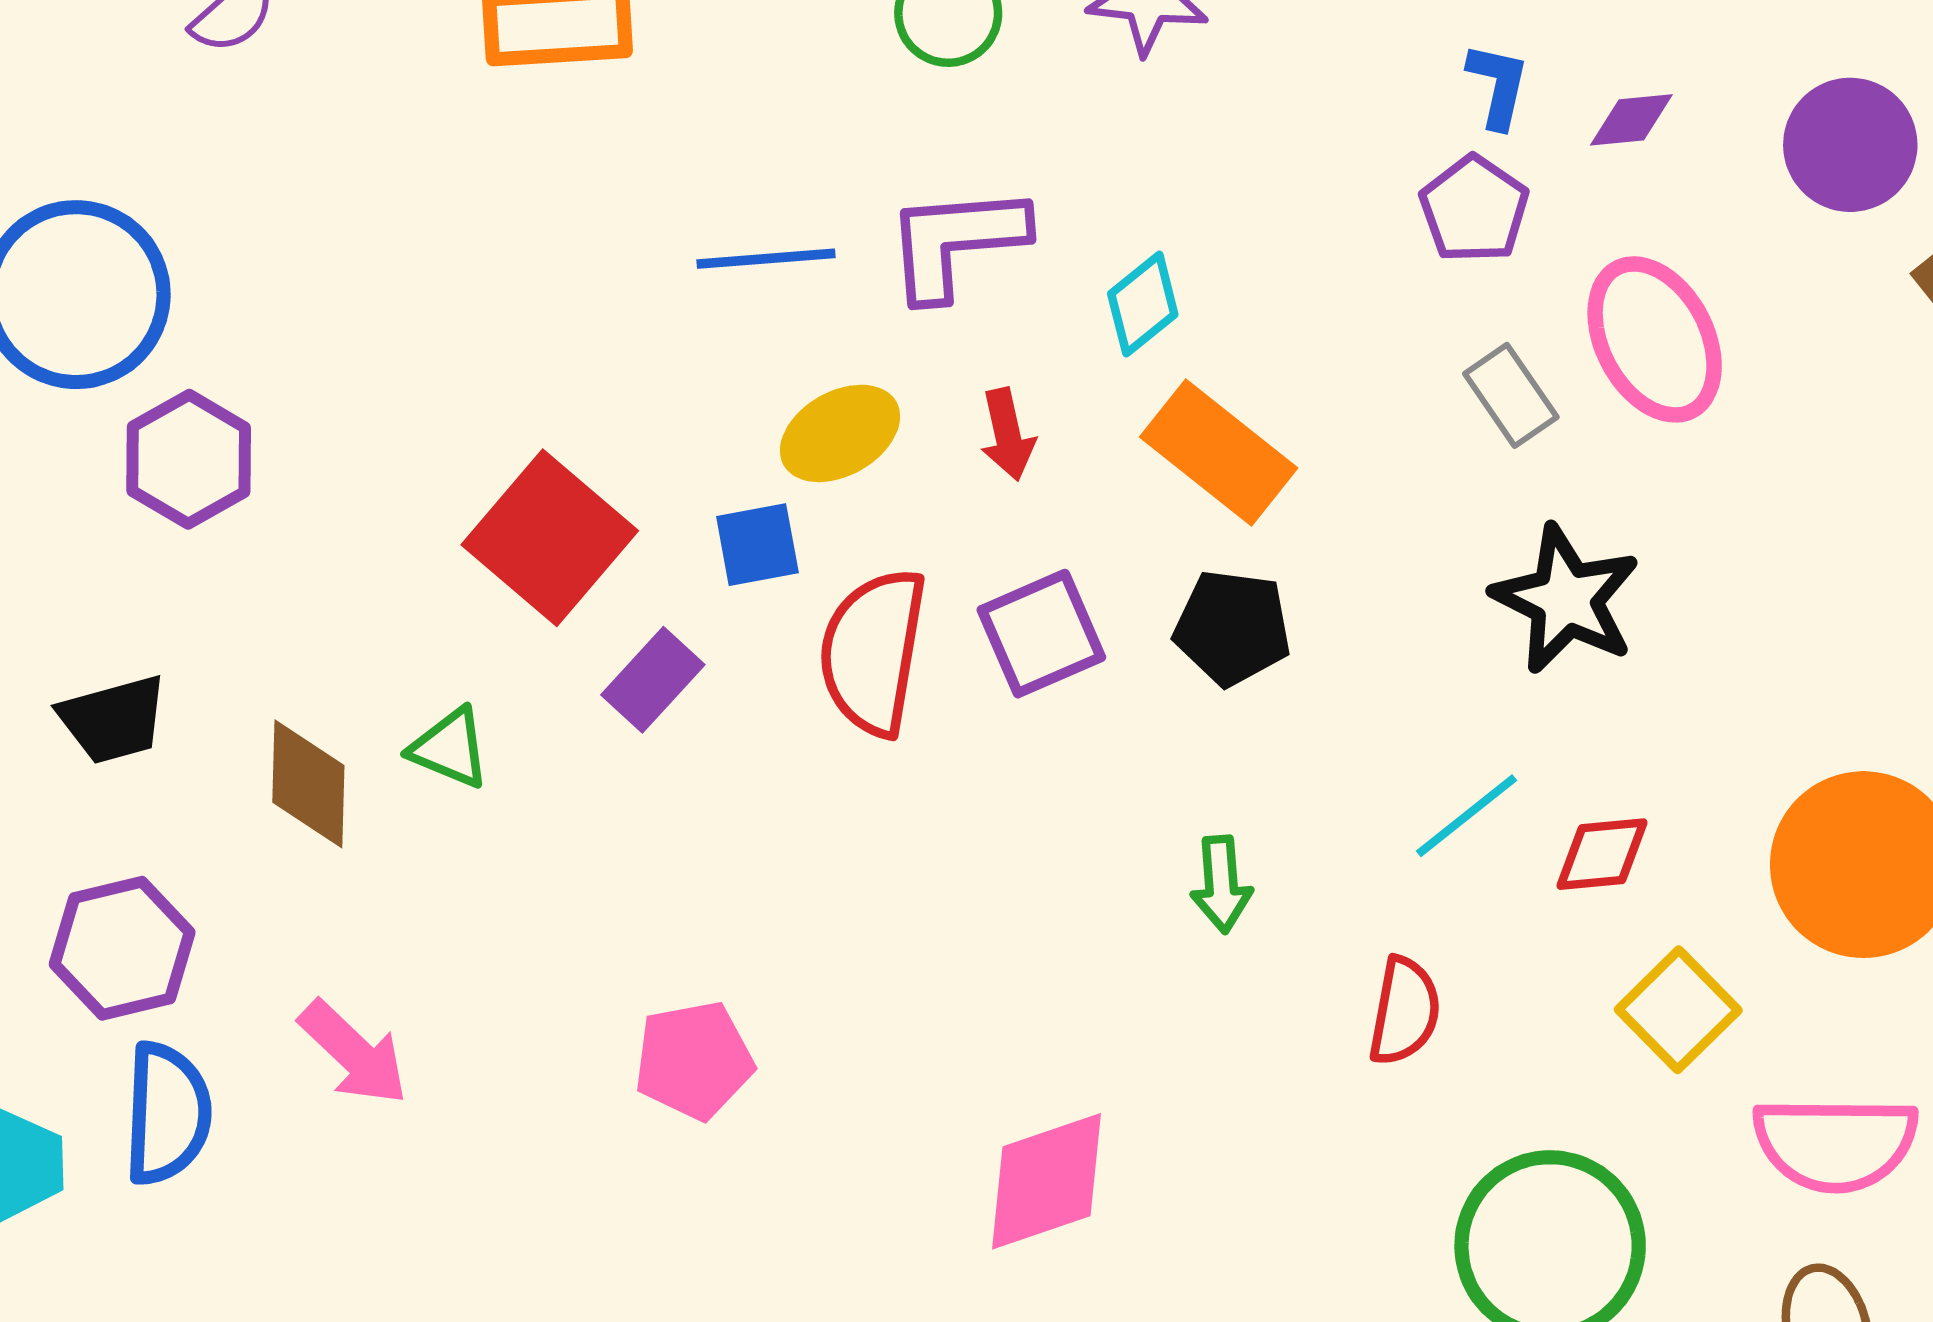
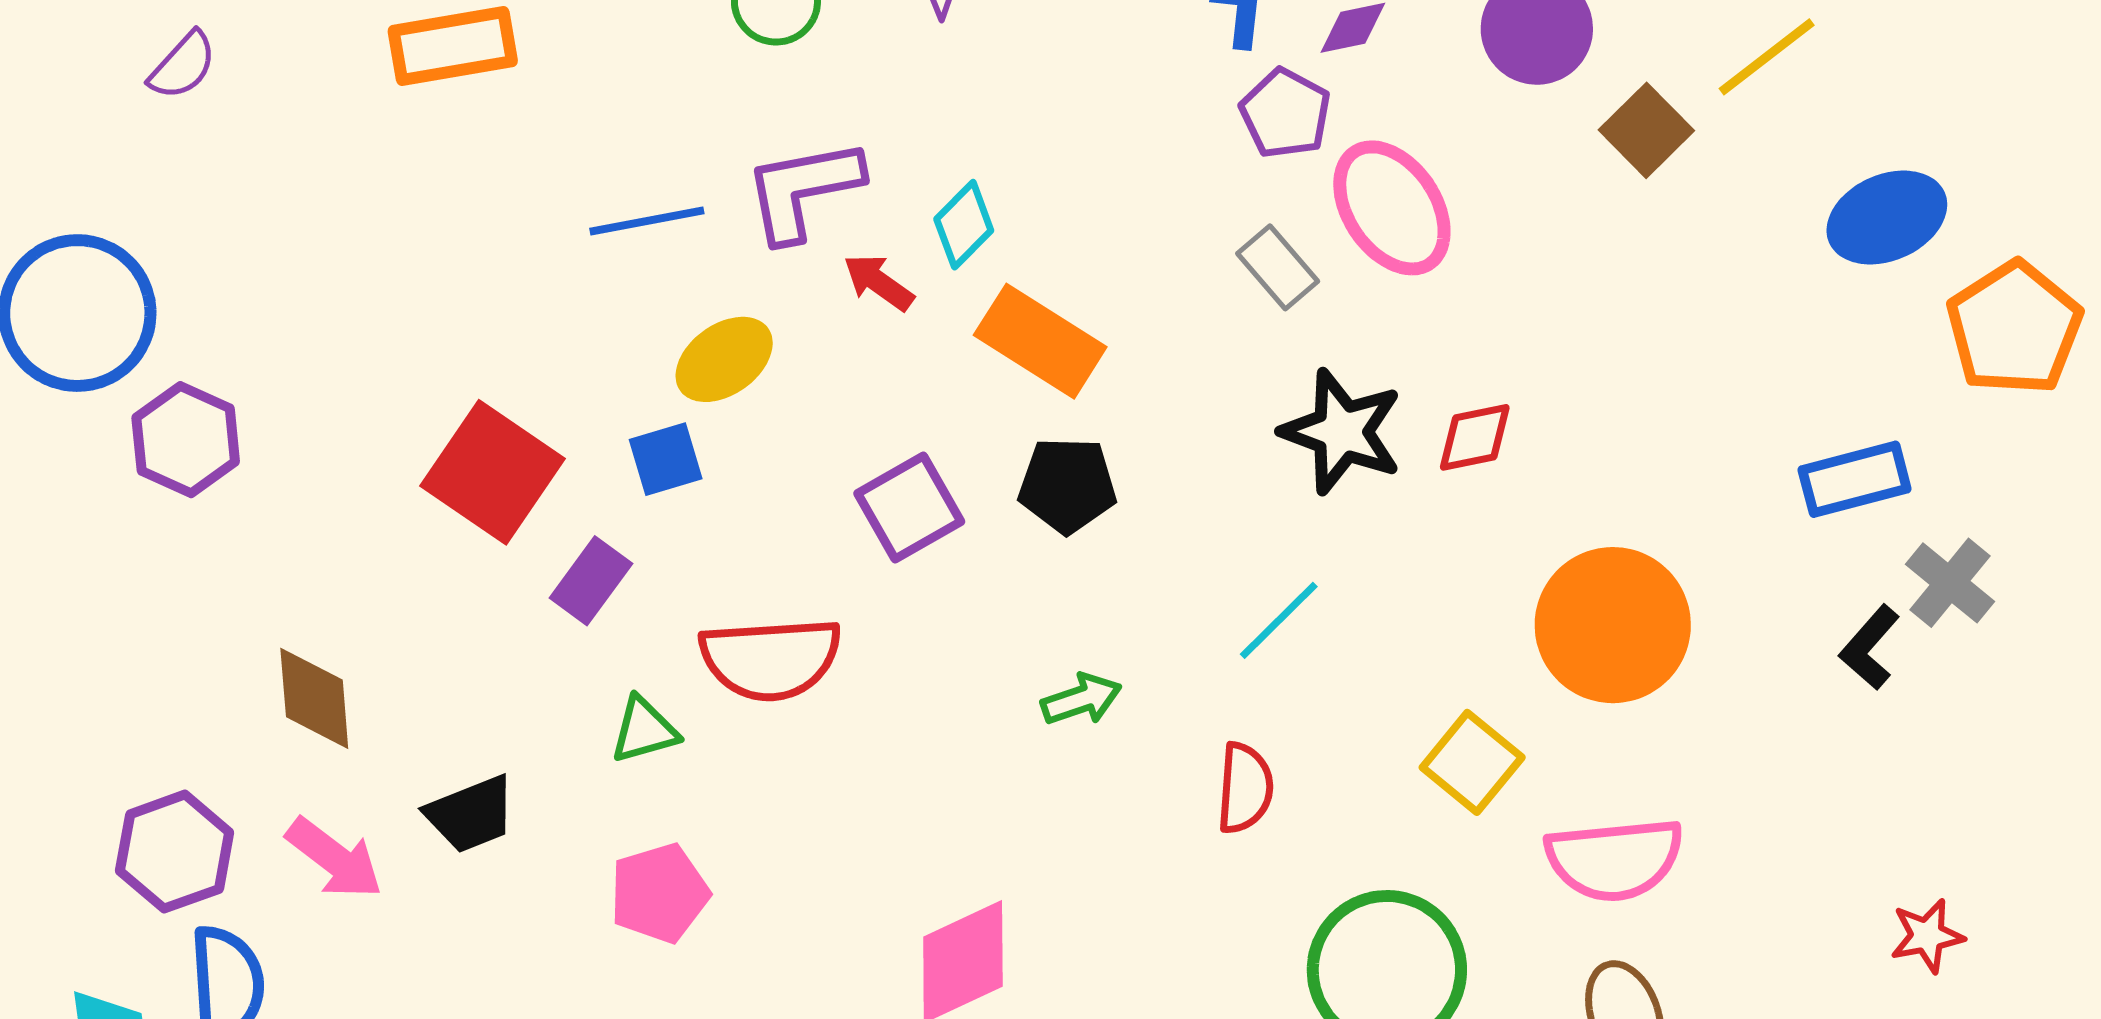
purple pentagon: (1474, 209) -> (1285, 113), moved
red arrow: (1007, 434) -> (879, 282), moved, turned 144
red semicircle: (873, 652) -> (771, 659), moved, turned -97
black trapezoid: (113, 719) -> (471, 814), moved
green triangle: (450, 748) -> (644, 730), moved, turned -32
red diamond: (1602, 854) -> (1475, 437), moved
green arrow: (1221, 884) -> (1081, 699), turned -98
pink arrow: (354, 1053) -> (335, 858), moved

